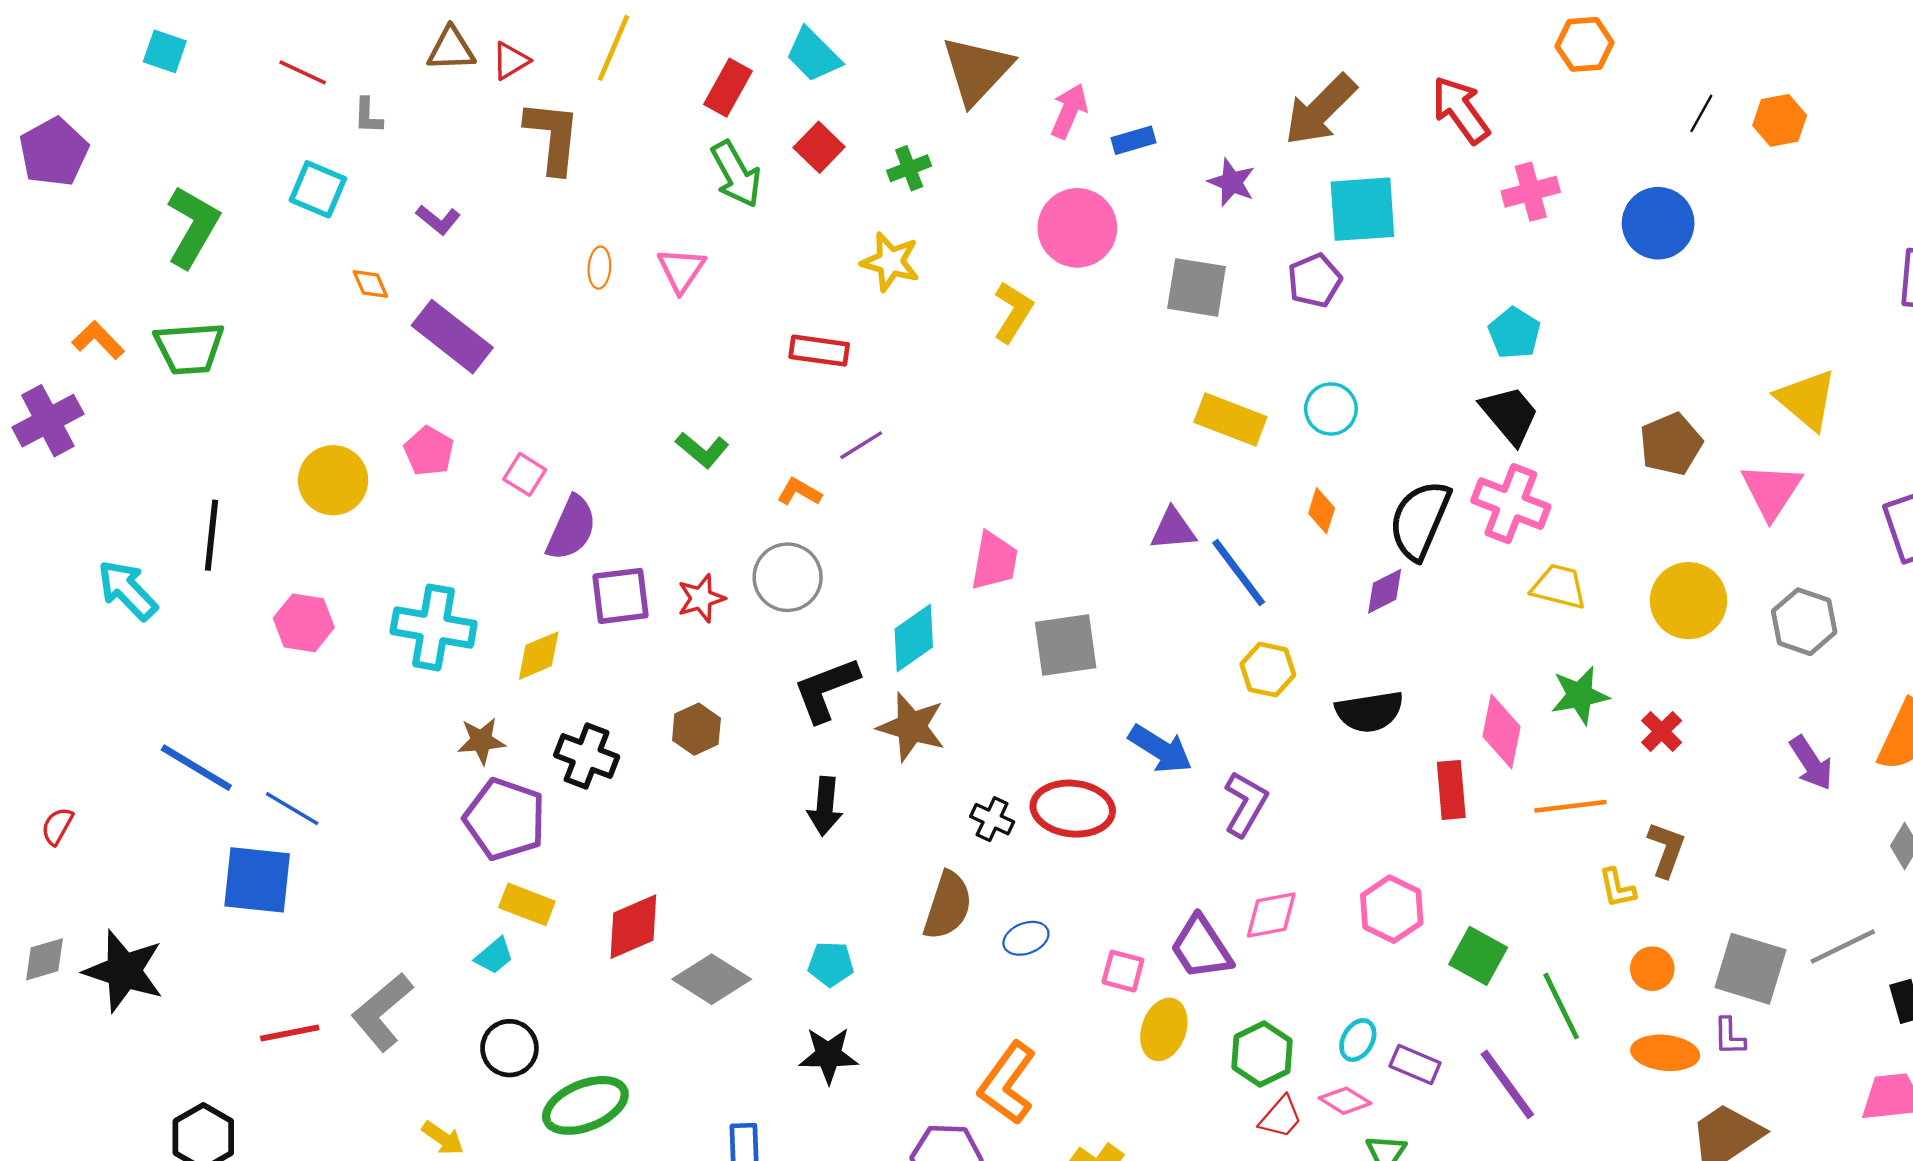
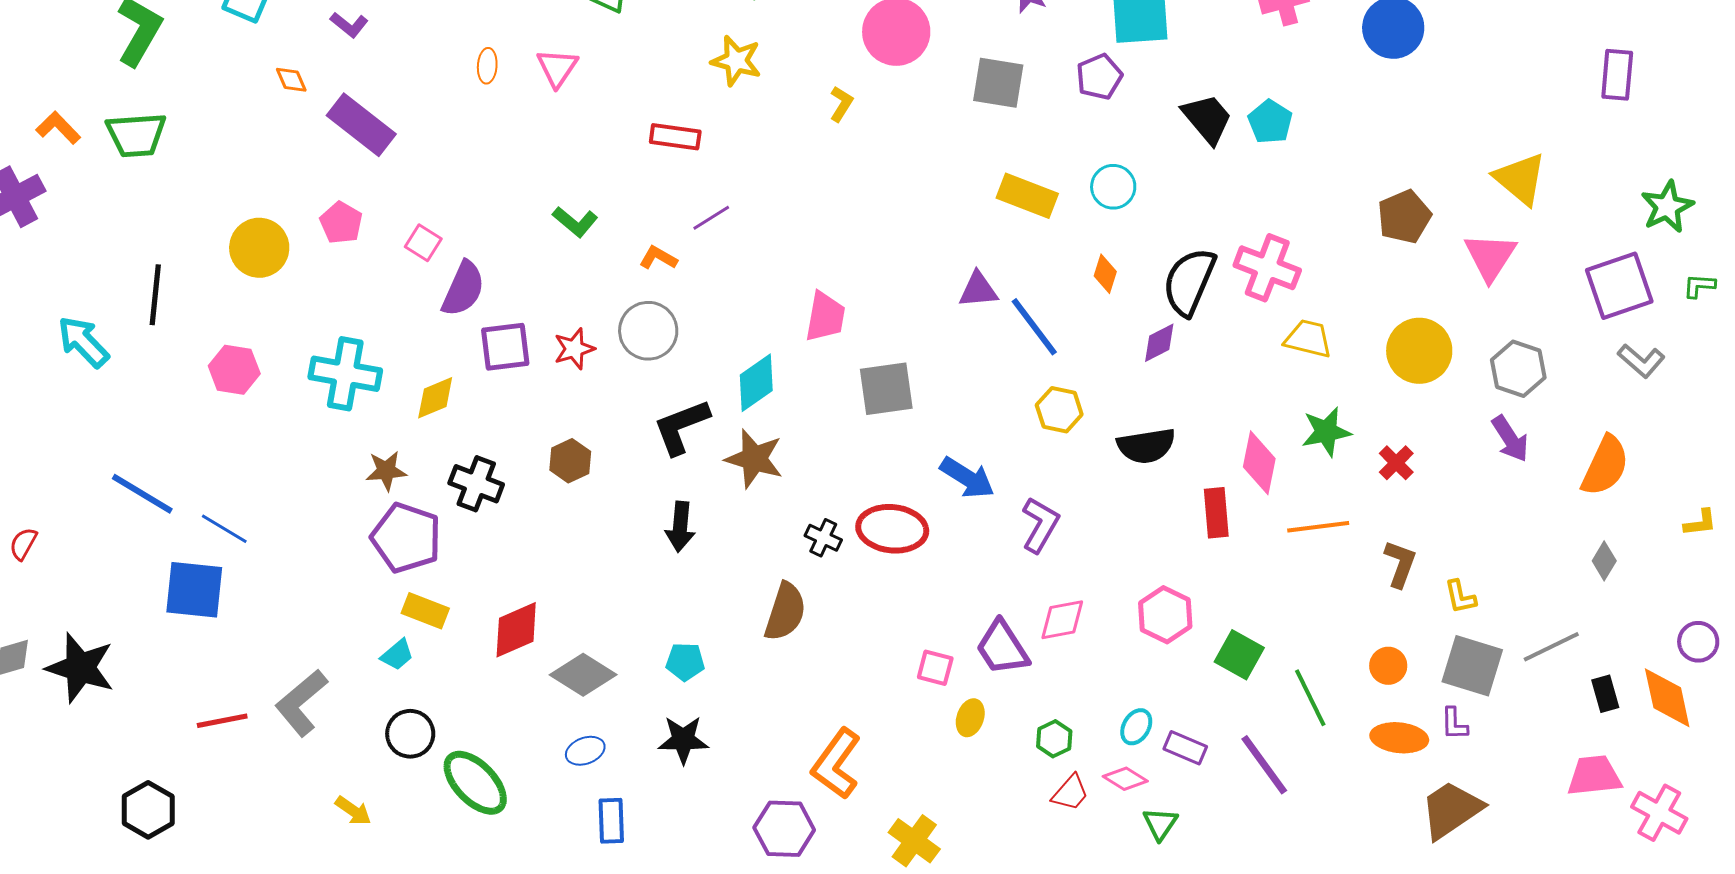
yellow L-shape: (1013, 312) -> (841, 104), size x0.7
black trapezoid: (1510, 415) -> (1207, 119), moved
purple arrow: (1811, 763) -> (1510, 439), moved
yellow L-shape: (1617, 888) -> (1460, 597), moved
blue ellipse: (1026, 938) -> (585, 751), moved
yellow ellipse: (1164, 1029) -> (970, 718), size x0.7
green hexagon: (1262, 1054) -> (1054, 739), size x0.7
green ellipse: (585, 1105) -> (475, 783), turned 68

